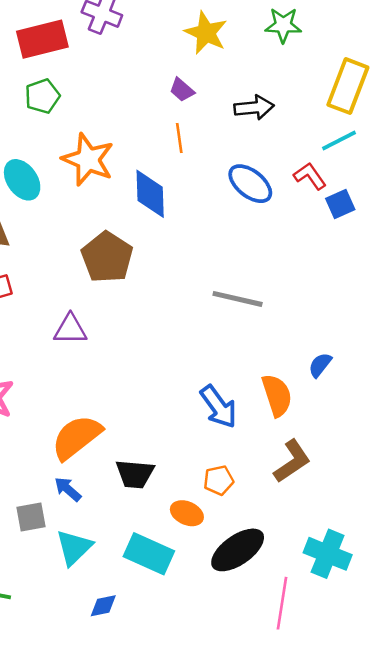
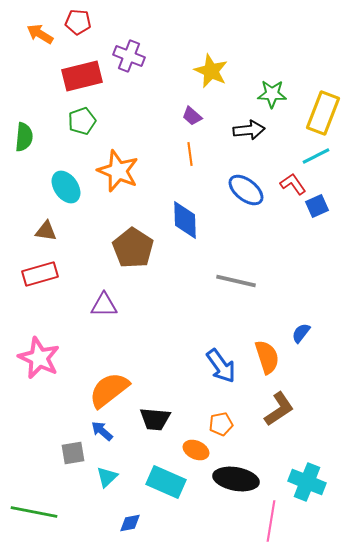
green star: (283, 25) -> (272, 94), moved
blue diamond: (150, 194) -> (185, 220), moved
cyan triangle: (74, 547) -> (107, 477), size x0.7
black ellipse: (238, 550) -> (236, 479), turned 45

